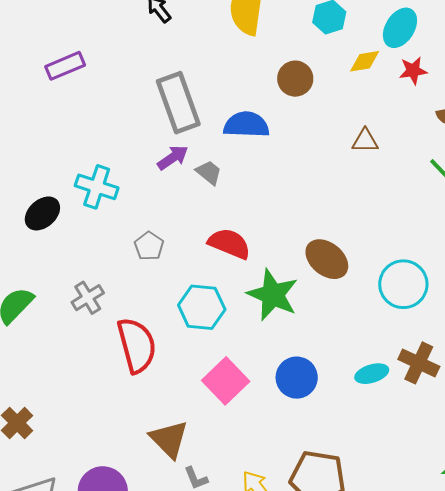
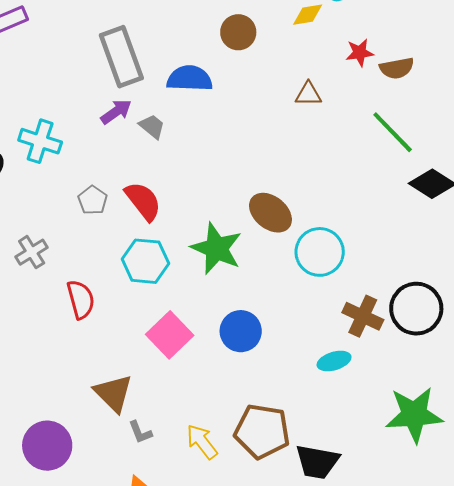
red star: (413, 71) -> (360, 53), moved
red semicircle: (229, 244) -> (143, 201), moved, turned 30
cyan circle: (403, 284) -> (320, 252), moved
red semicircle: (137, 345) -> (81, 299), size x0.7
cyan ellipse: (372, 374) -> (334, 361), moved

